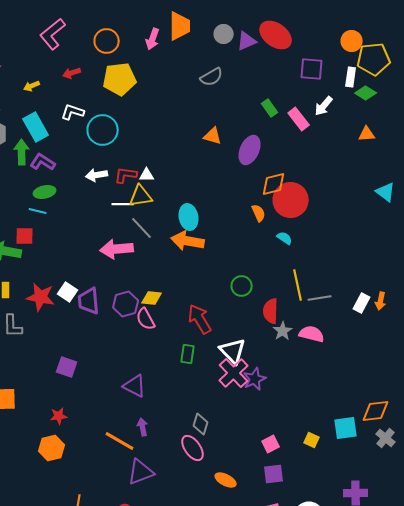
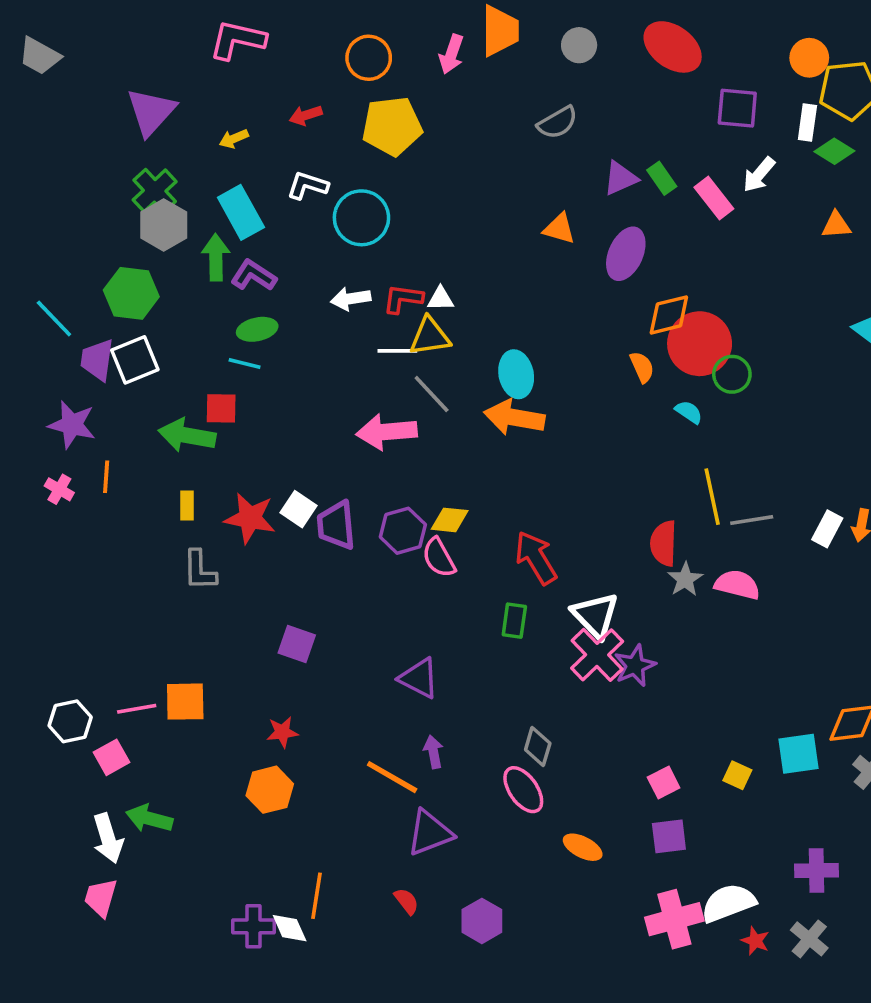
pink L-shape: (53, 34) -> (237, 40), moved, turned 52
purple triangle: (247, 41) -> (620, 178), moved
green circle: (242, 286) -> (732, 374), moved

